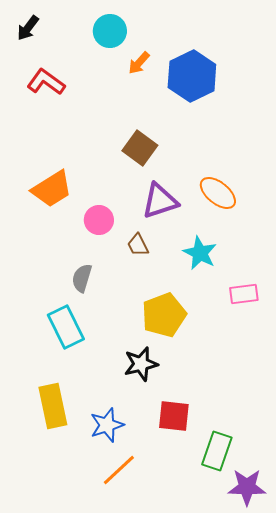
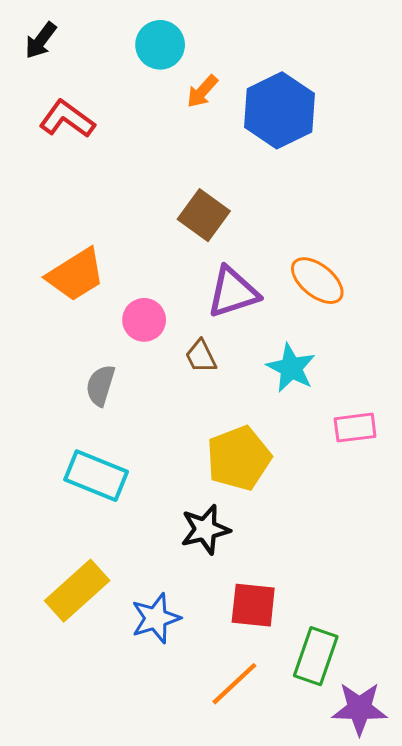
gray semicircle: (82, 278) -> (100, 385), moved
cyan rectangle: (66, 327) -> (96, 476), turned -42
yellow rectangle: (53, 406) -> (77, 591), turned 60
orange line: (119, 470) -> (234, 684), moved

